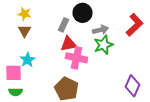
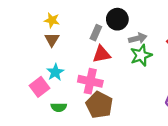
pink cross: (76, 58) -> (90, 81), moved
pink square: (14, 73) -> (39, 87), turned -36
green semicircle: (16, 92) -> (59, 107), moved

